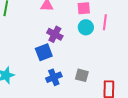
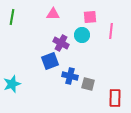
cyan circle: (86, 27) -> (82, 35), moved
blue cross: (54, 77) -> (70, 76), moved, turned 35

